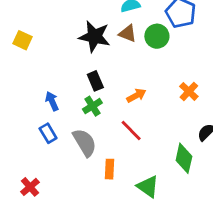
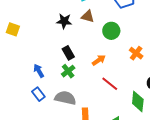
green circle: (157, 36) -> (111, 31), moved
black star: (94, 37) -> (64, 21), size x0.7
red line: (131, 130) -> (110, 84), moved
gray semicircle: (85, 143) -> (65, 98), turned -40

